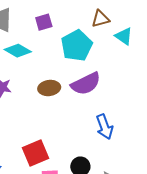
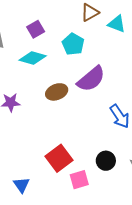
cyan pentagon: (77, 46) -> (73, 44), size x0.7
cyan diamond: (18, 51) -> (33, 58), moved

